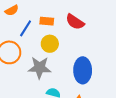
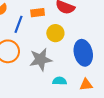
yellow circle: (50, 44) -> (55, 33), moved

